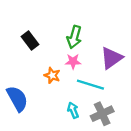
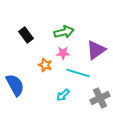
green arrow: (74, 37) -> (64, 32), turned -120
cyan arrow: (73, 110) -> (63, 95), turned -112
gray cross: (102, 114) -> (100, 98), moved

